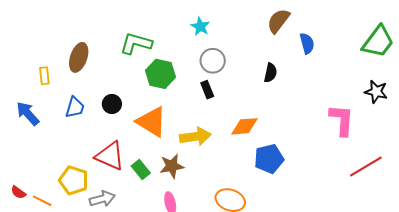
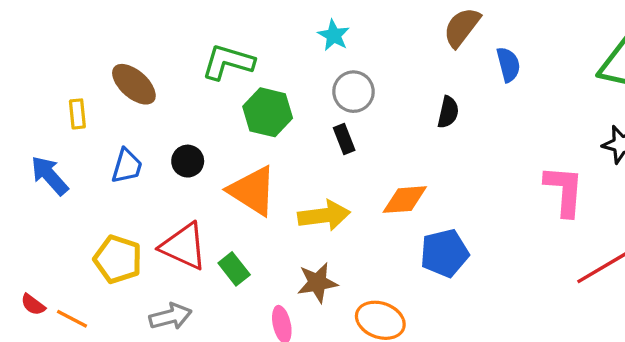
brown ellipse: (79, 57) -> (134, 84), turned -68
brown star: (172, 166) -> (317, 283), moved
yellow pentagon: (74, 180) -> (118, 259), moved

